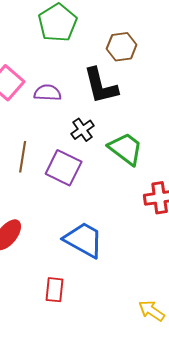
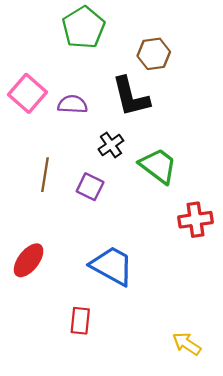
purple square: (64, 168) -> (90, 187), size x0.7

